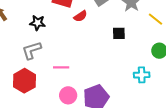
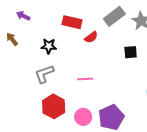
pink line: (61, 67) -> (85, 79), moved
red hexagon: (24, 81) -> (54, 106), moved

